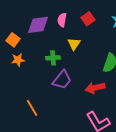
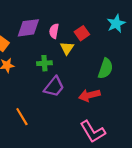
red square: (88, 19) -> (82, 33), moved
pink semicircle: (62, 20) -> (54, 31), moved

